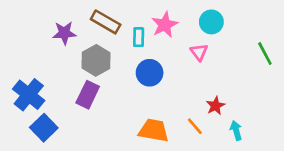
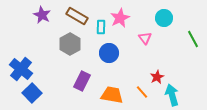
cyan circle: (211, 22) -> (164, 18), moved
purple star: (64, 33) -> (42, 15), moved, turned 30
purple rectangle: (88, 95) -> (82, 81), moved
cyan arrow: (236, 130) -> (172, 95), size x1.5

